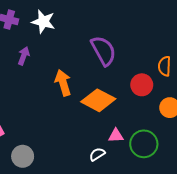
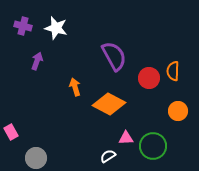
orange arrow: (63, 83) -> (75, 87), size x0.7
red circle: (142, 85) -> (149, 78), moved

